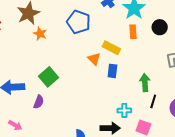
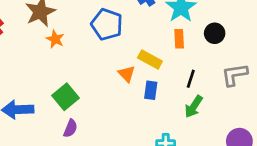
green arrow: (145, 83) -> (194, 107), turned -144
black line: (153, 101) -> (191, 79), moved
purple semicircle: (39, 102) -> (70, 128), moved

